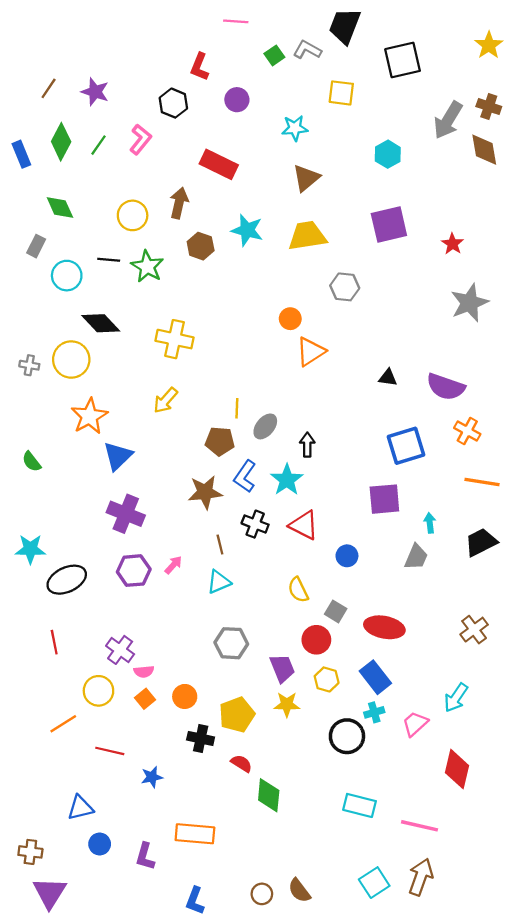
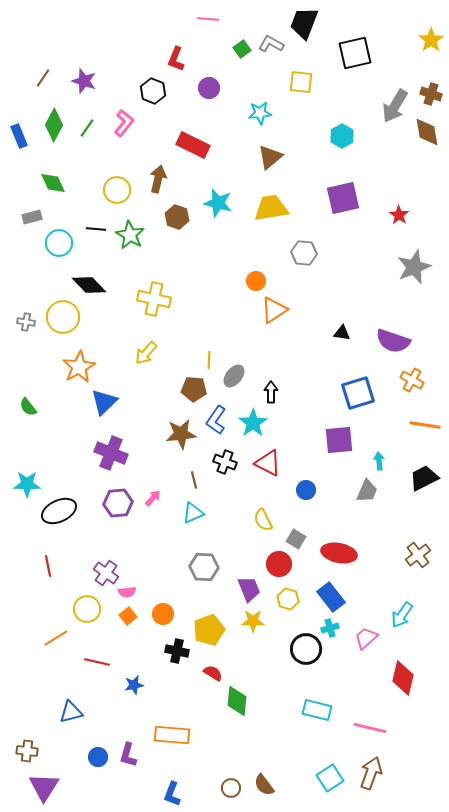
gray rectangle: (36, 246) -> (32, 217), turned 48
blue circle: (100, 844) -> (98, 757), moved

